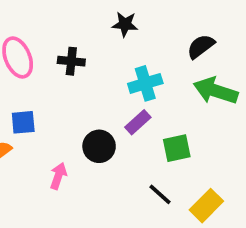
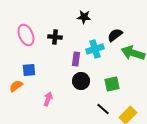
black semicircle: (201, 46) -> (115, 35), moved
purple rectangle: (138, 122) -> (76, 59), moved, turned -40
black circle: (99, 146) -> (81, 81), moved

